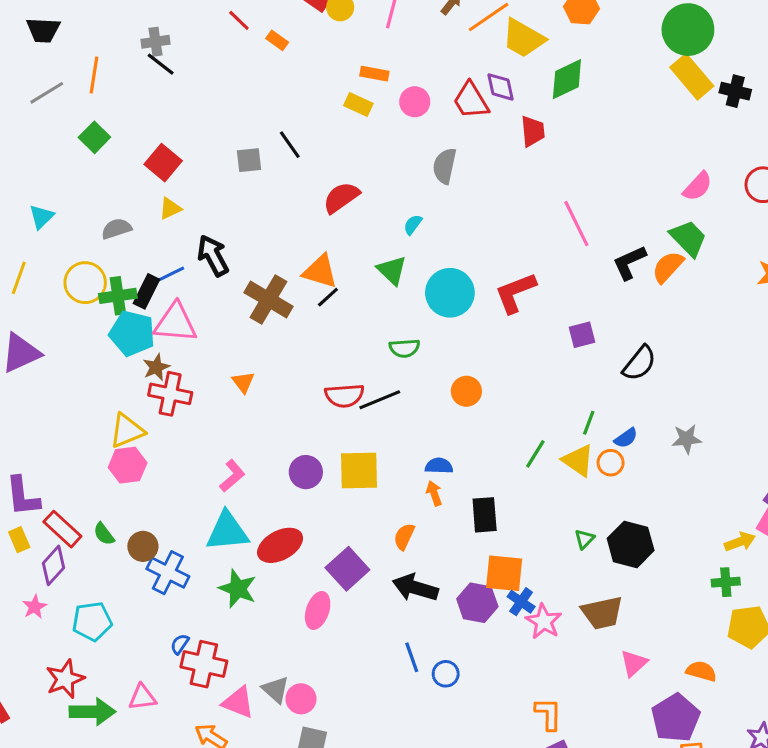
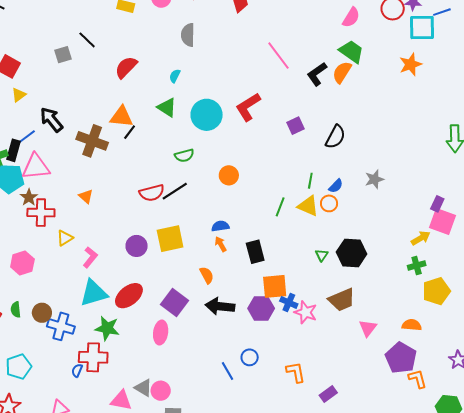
yellow triangle: (127, 431) -> (65, 238), moved, size x0.7
green semicircle: (104, 534) -> (16, 310), turned 42
orange semicircle: (404, 537) -> (207, 275), turned 138
blue line: (412, 657) -> (227, 371), moved
red cross: (204, 664) -> (93, 357), moved
orange L-shape: (548, 714) -> (296, 372), moved

